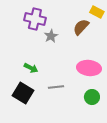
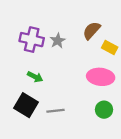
yellow rectangle: (97, 12) -> (110, 47), moved
purple cross: (35, 19) -> (32, 40), moved
gray line: (56, 87) -> (55, 111), moved

